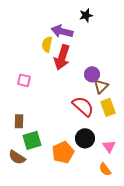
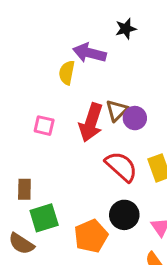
red arrow: (62, 57) -> (91, 123), moved
pink square: (24, 80) -> (44, 126), moved
brown triangle: (101, 86) -> (117, 110), moved

